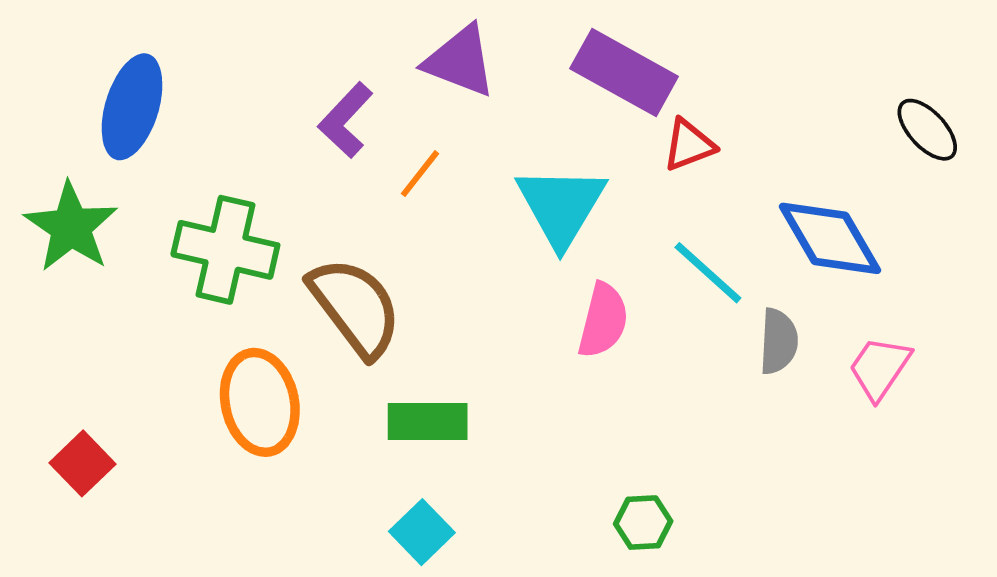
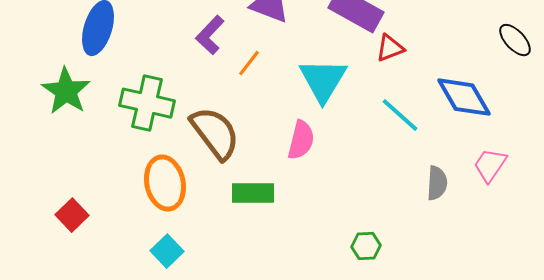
pink semicircle: (603, 320) -> (301, 140), moved
gray semicircle: (779, 341) -> (437, 183), moved
cyan square: (422, 532) -> (167, 251), moved

